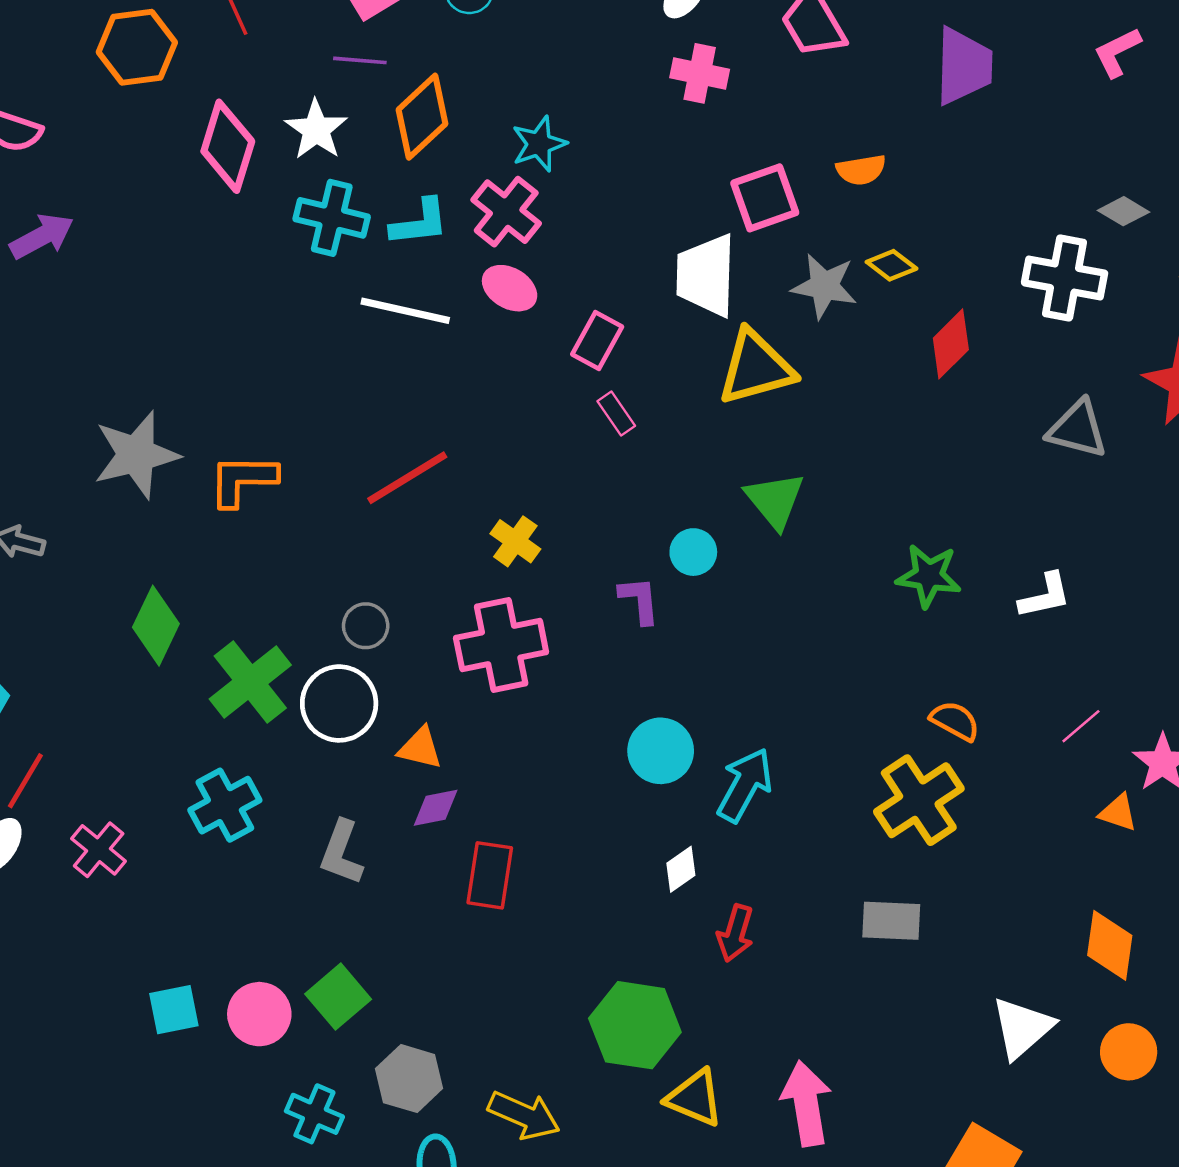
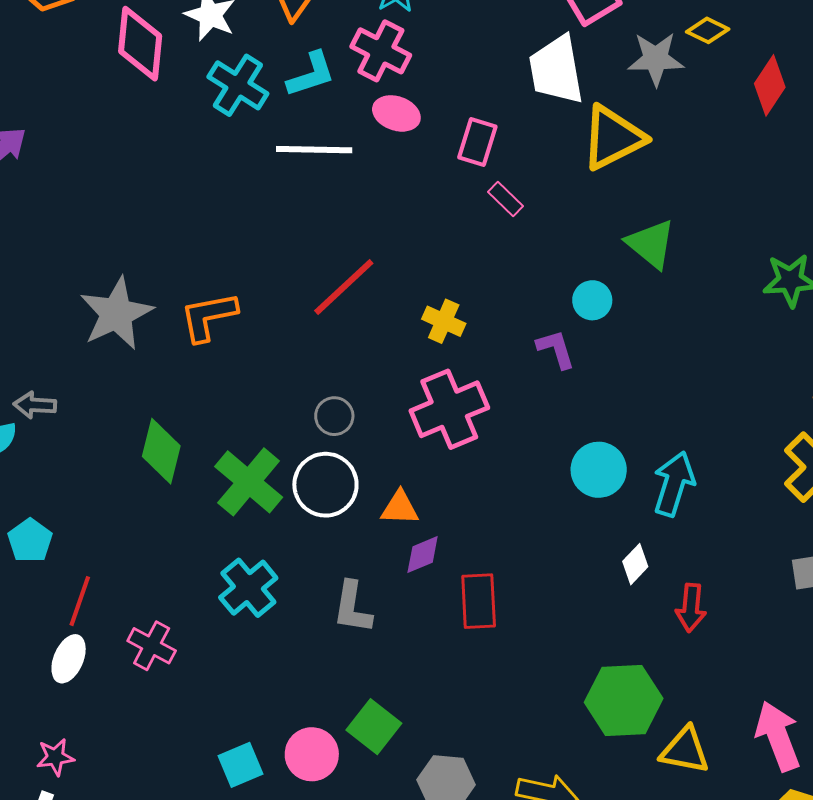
cyan cross: (332, 218) -> (238, 85), turned 30

